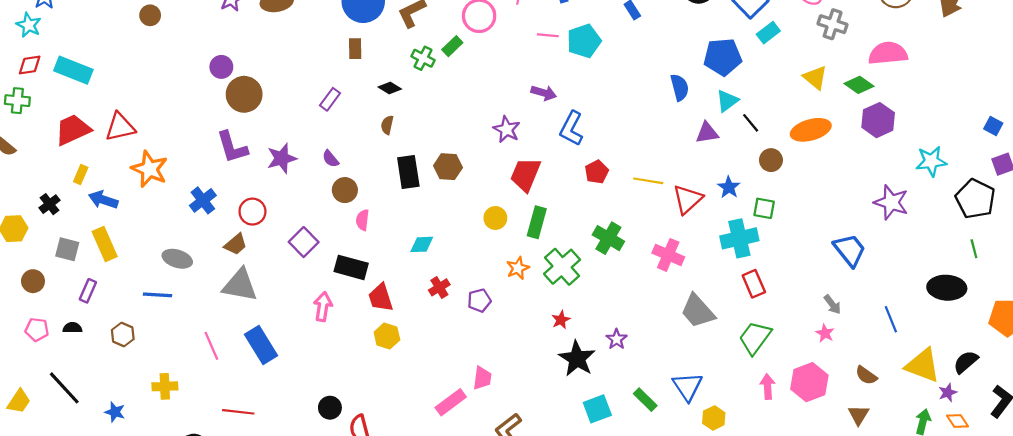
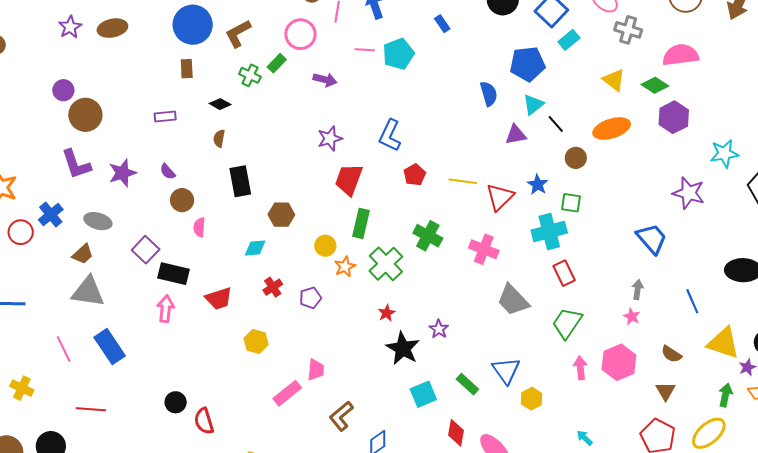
purple arrow: (544, 93) -> (325, 80), moved
purple rectangle: (330, 99) -> (165, 117), turned 50
purple star: (507, 129) -> (330, 138), turned 30
brown hexagon: (448, 167) -> (281, 215), moved
red circle: (252, 212) -> (21, 232), moved
yellow circle: (495, 218) -> (325, 246), moved
gray ellipse: (177, 259) -> (98, 221), moved
black rectangle: (351, 267) -> (174, 274), moved
red trapezoid: (381, 298) -> (219, 299), turned -88
gray arrow: (832, 304) -> (638, 290), turned -132
yellow hexagon: (387, 336) -> (256, 341), moved
yellow cross: (165, 386) -> (22, 388), turned 30

